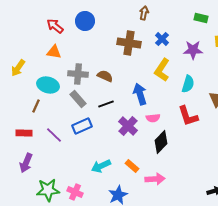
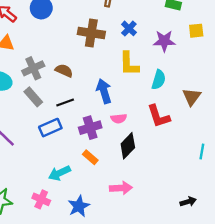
yellow L-shape: (162, 70) -> (129, 64), turned -35
gray cross: (78, 74) -> (33, 68), turned -30
blue rectangle: (82, 126) -> (50, 128), moved
purple cross: (128, 126) -> (90, 128), turned 30
orange rectangle: (132, 166) -> (90, 157), moved
pink cross: (75, 192) -> (41, 199), moved

